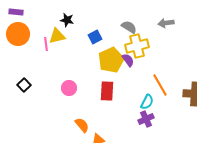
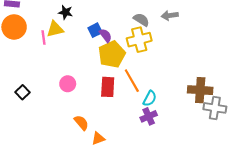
gray semicircle: (129, 27) -> (141, 20), moved
purple semicircle: (128, 60) -> (106, 35), moved
black square: (24, 85) -> (22, 92), moved
orange line: (160, 85) -> (132, 81), moved

